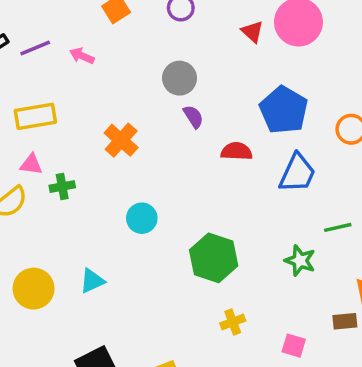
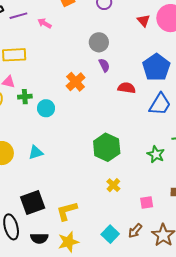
orange cross: (121, 140) -> (76, 82), moved
cyan circle: (142, 218) -> (46, 108), moved
yellow cross: (233, 322) -> (113, 185), turned -32
pink square: (294, 346) -> (147, 203), turned -32

